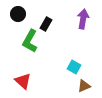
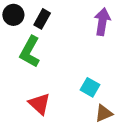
black rectangle: (46, 24) -> (42, 19), moved
red triangle: (23, 81) -> (39, 104), moved

